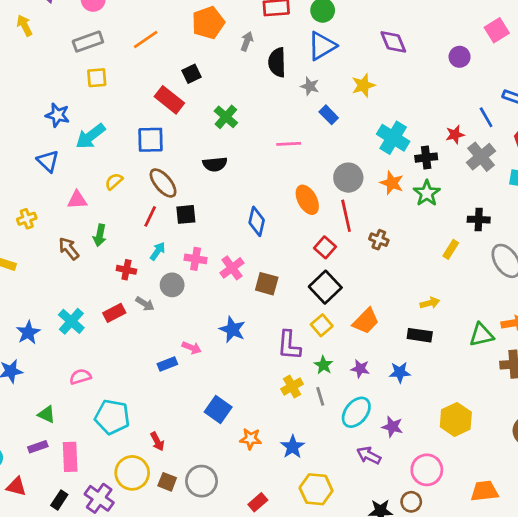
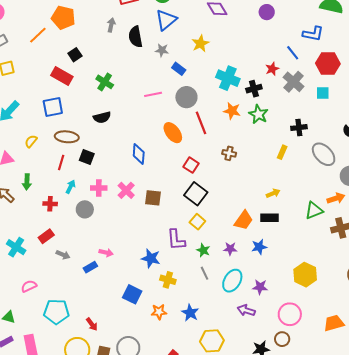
orange pentagon: (208, 23) -> (63, 18), moved, turned -30
gray circle: (348, 178) -> (186, 97), moved
brown ellipse: (163, 183) -> (67, 137), turned -35
black square: (186, 214) -> (87, 157), turned 35
red line: (346, 216) -> (201, 123), moved
gray arrow: (145, 304) -> (63, 255), moved
orange trapezoid: (366, 321) -> (244, 220), moved
blue star: (232, 330) -> (151, 258), moved
yellow cross: (292, 387) -> (168, 280), moved, turned -35

